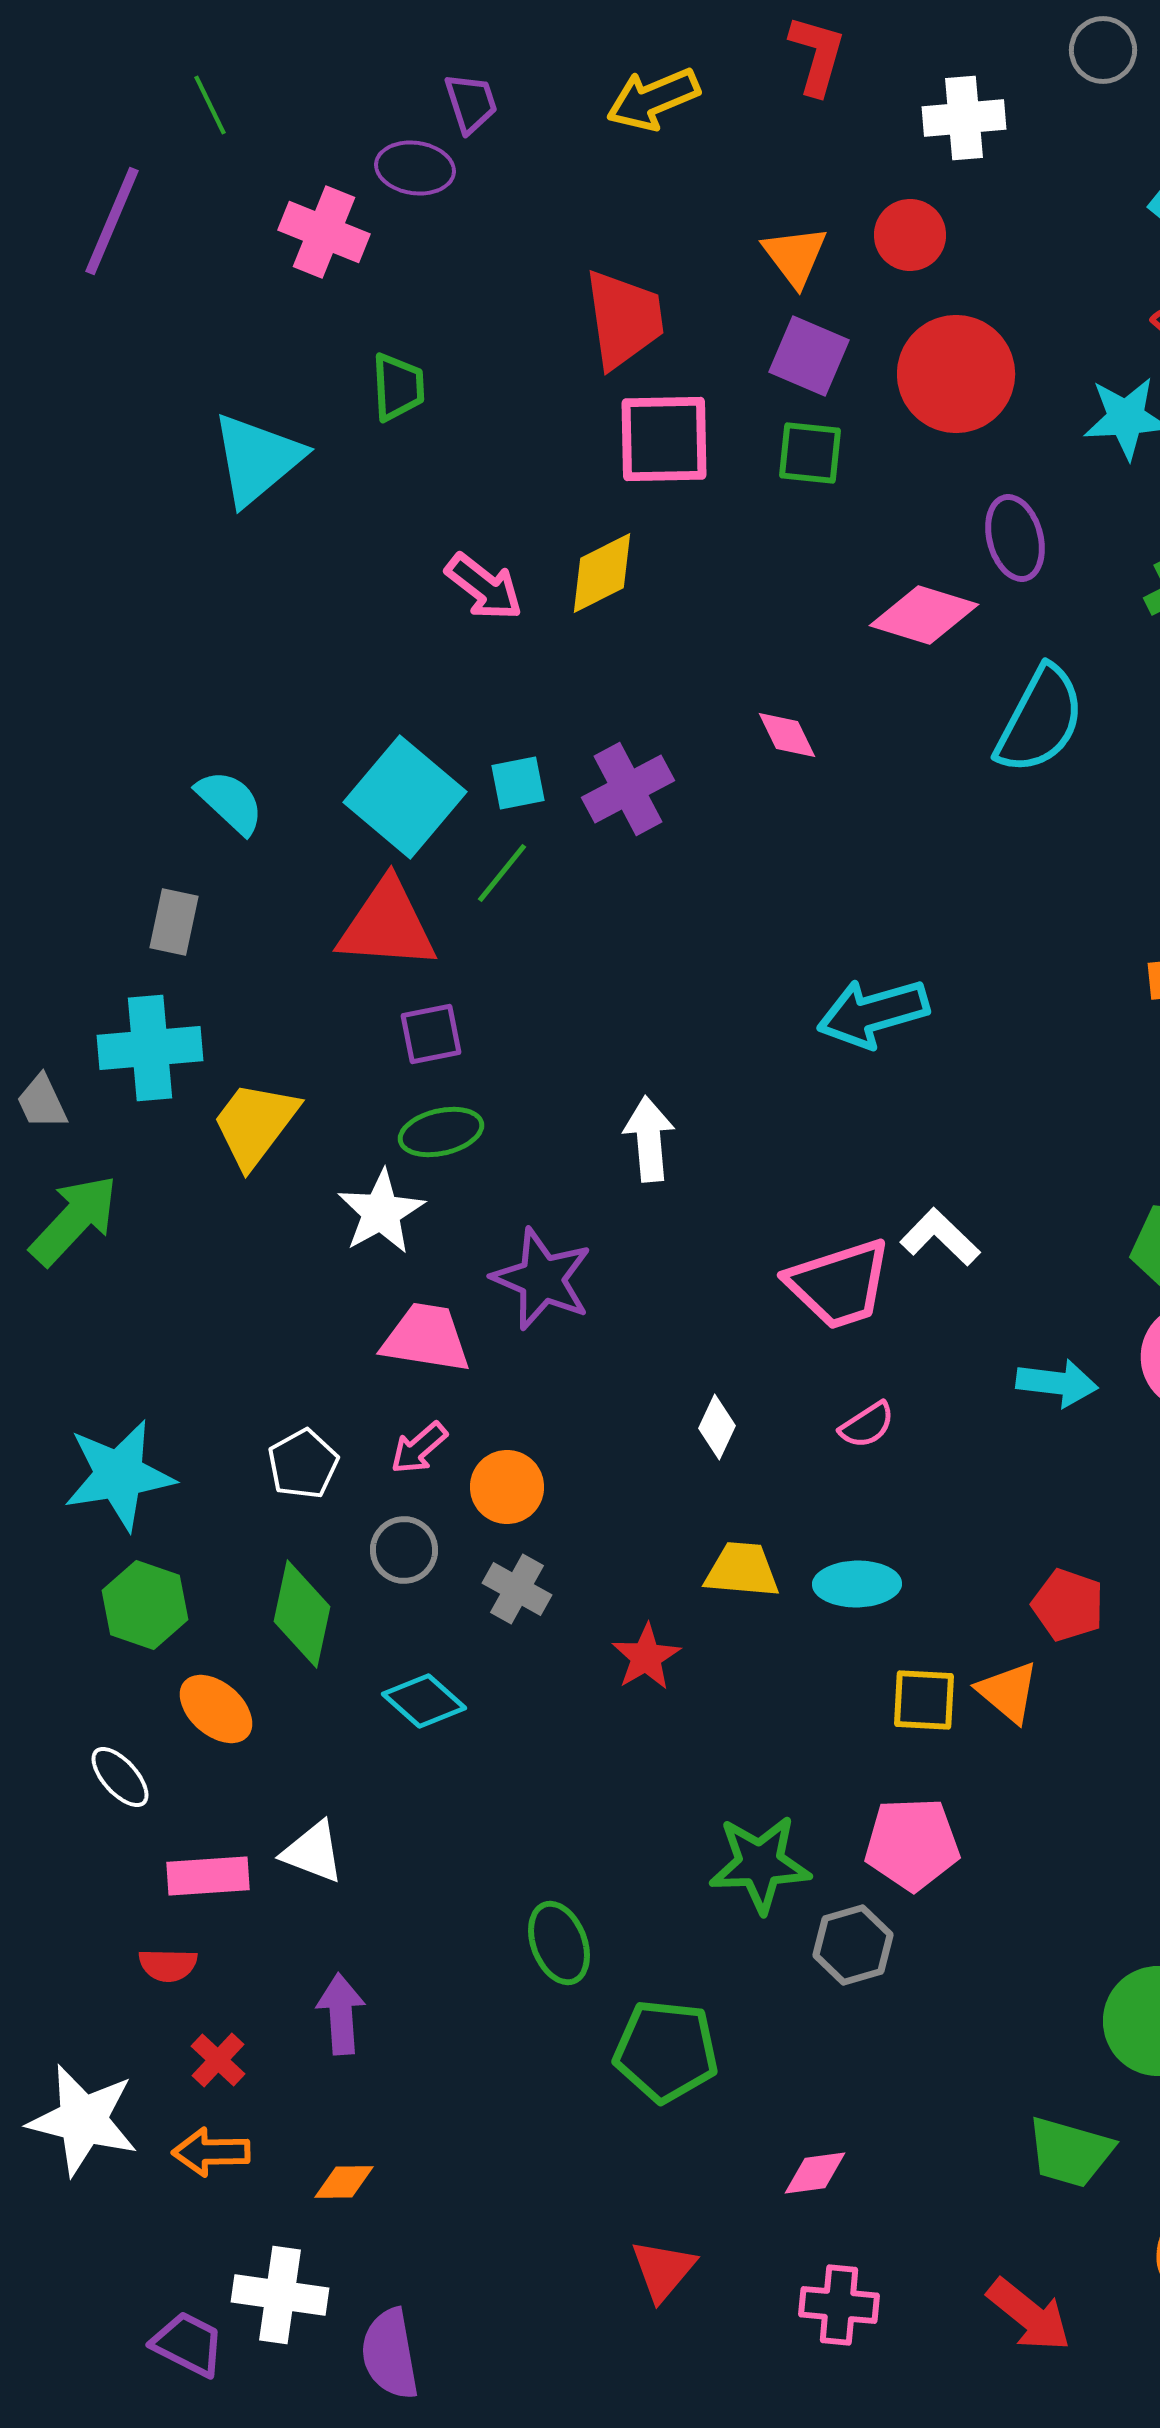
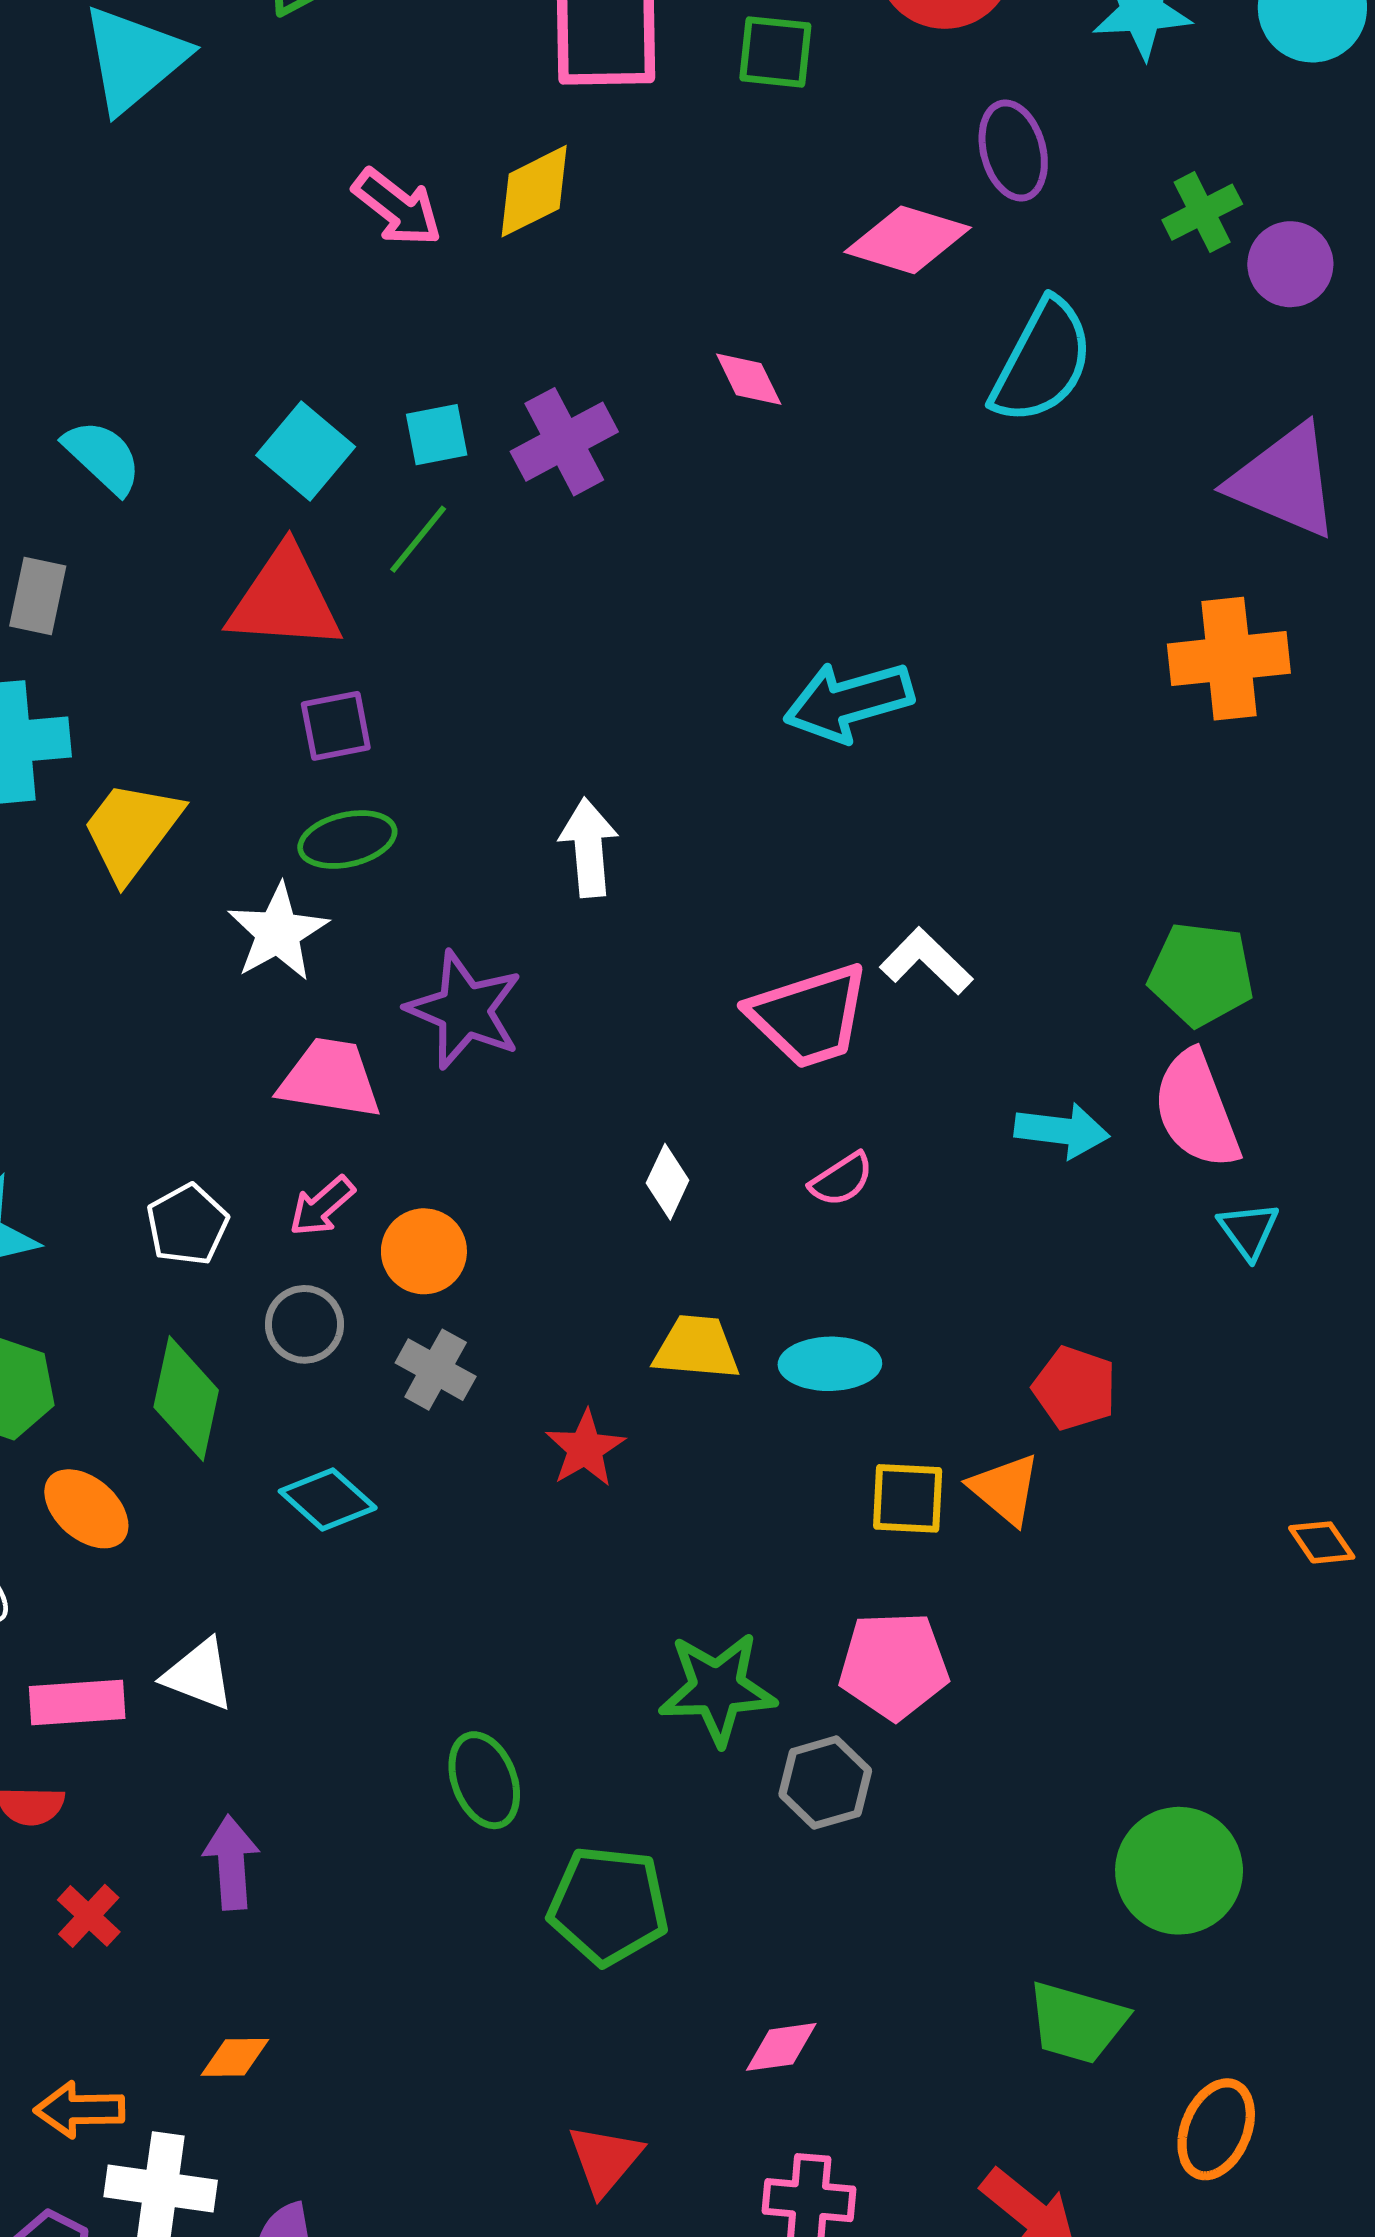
cyan square: (405, 797) -> (306, 451), size x0.7
orange arrow: (211, 2152) -> (79, 2110), moved

